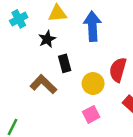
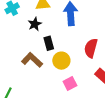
yellow circle: (93, 84) -> (61, 61), moved

